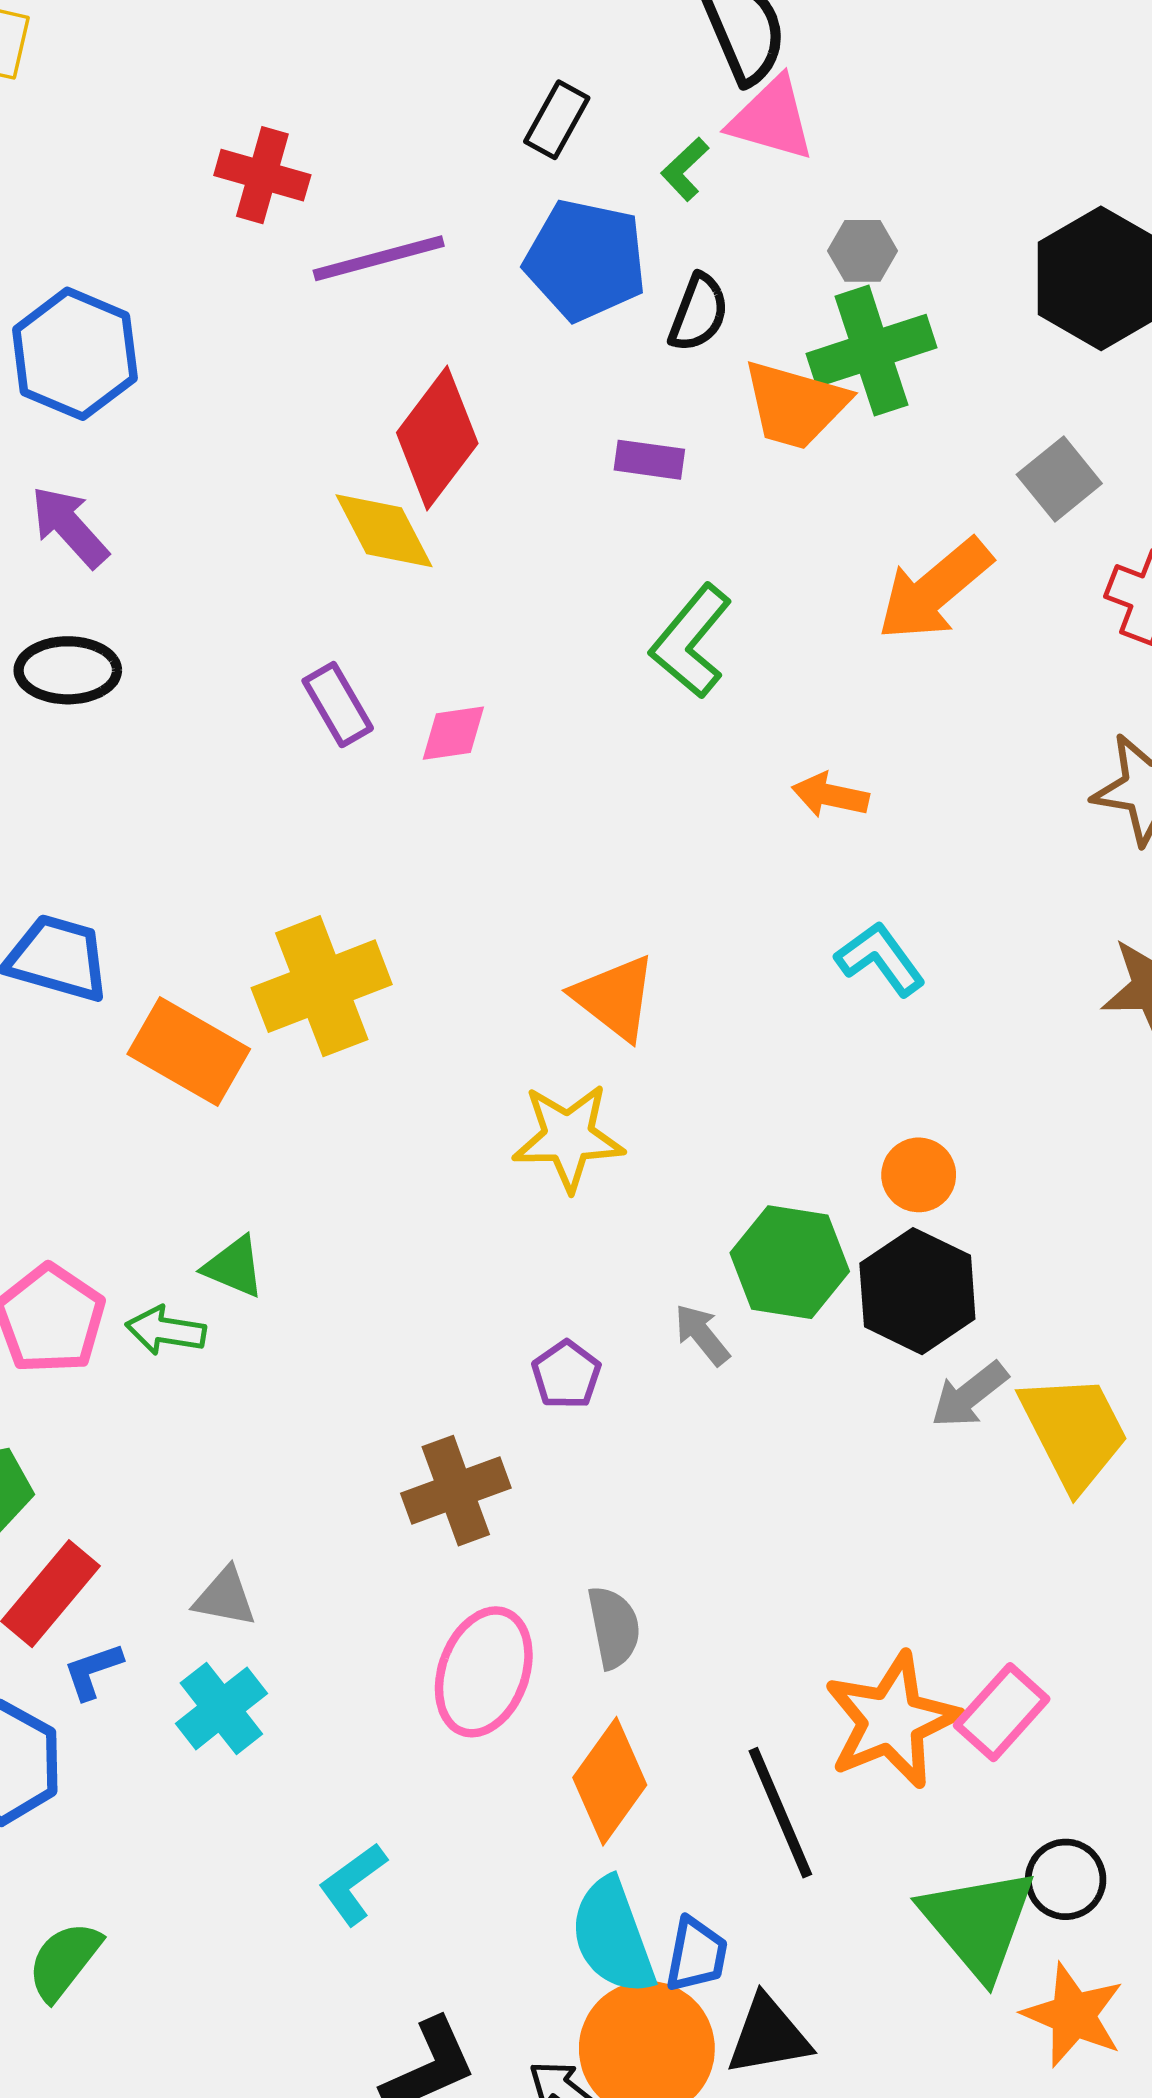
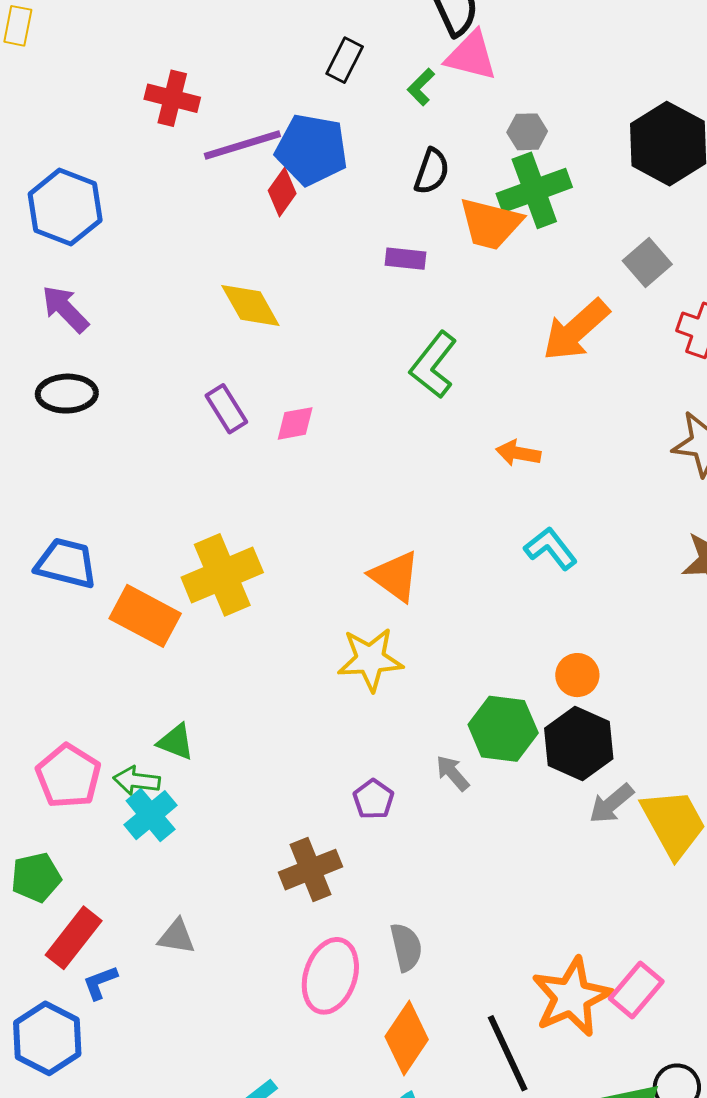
blue pentagon: (585, 260) -> (312, 150), moved
red diamond: (437, 438) -> (282, 192), moved, size x0.6
cyan cross: (221, 1708) -> (151, 815), moved

